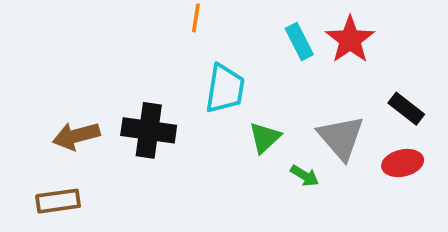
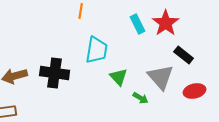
black rectangle: (406, 109) -> (184, 55), moved
green triangle: (265, 138) -> (119, 77), turned -30

